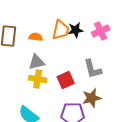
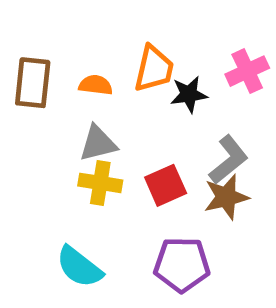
black star: (76, 30) -> (189, 94), moved
gray L-shape: (93, 69) -> (229, 160), turned -115
brown star: (92, 98) -> (226, 197), moved

